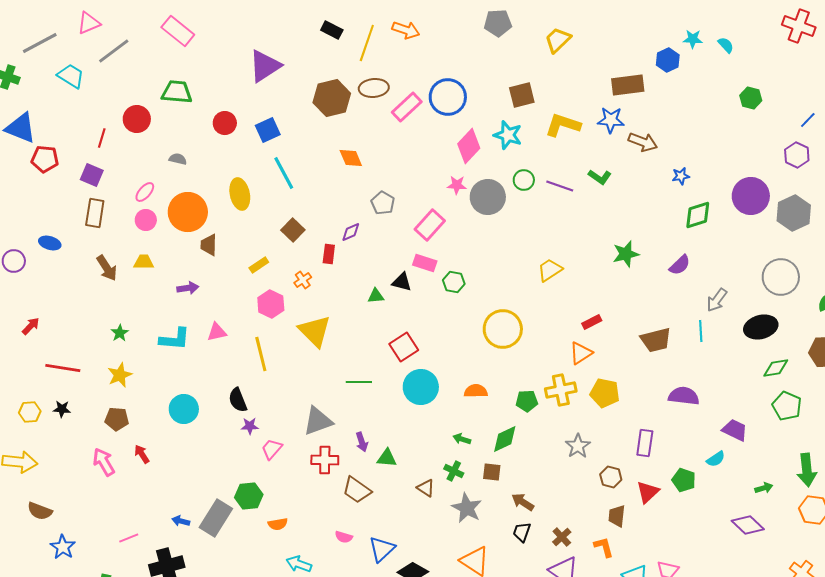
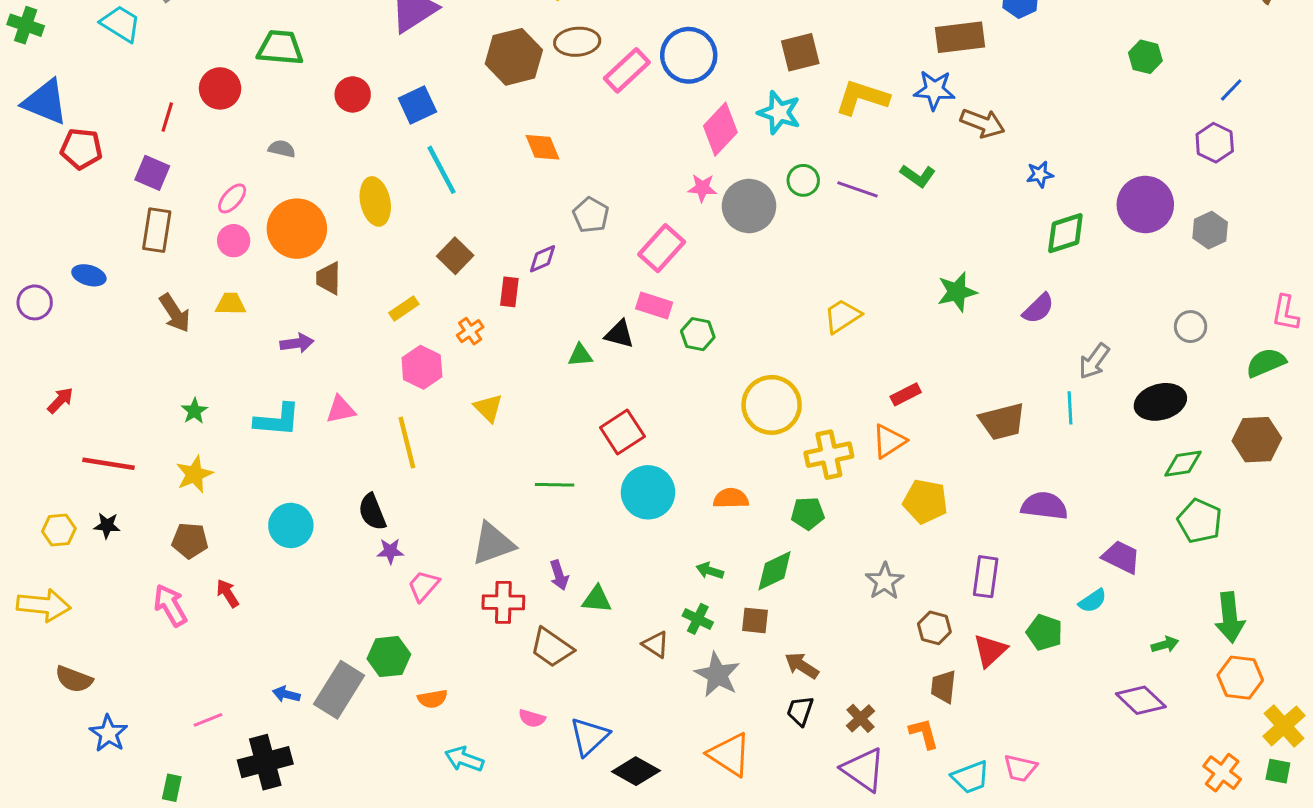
gray hexagon: (794, 213) -> (1210, 230), size x0.7
gray circle: (781, 277) -> (1191, 327), size x0.6
yellow triangle: (315, 331) -> (488, 408), size x0.6
yellow cross: (561, 390) -> (829, 455), moved

